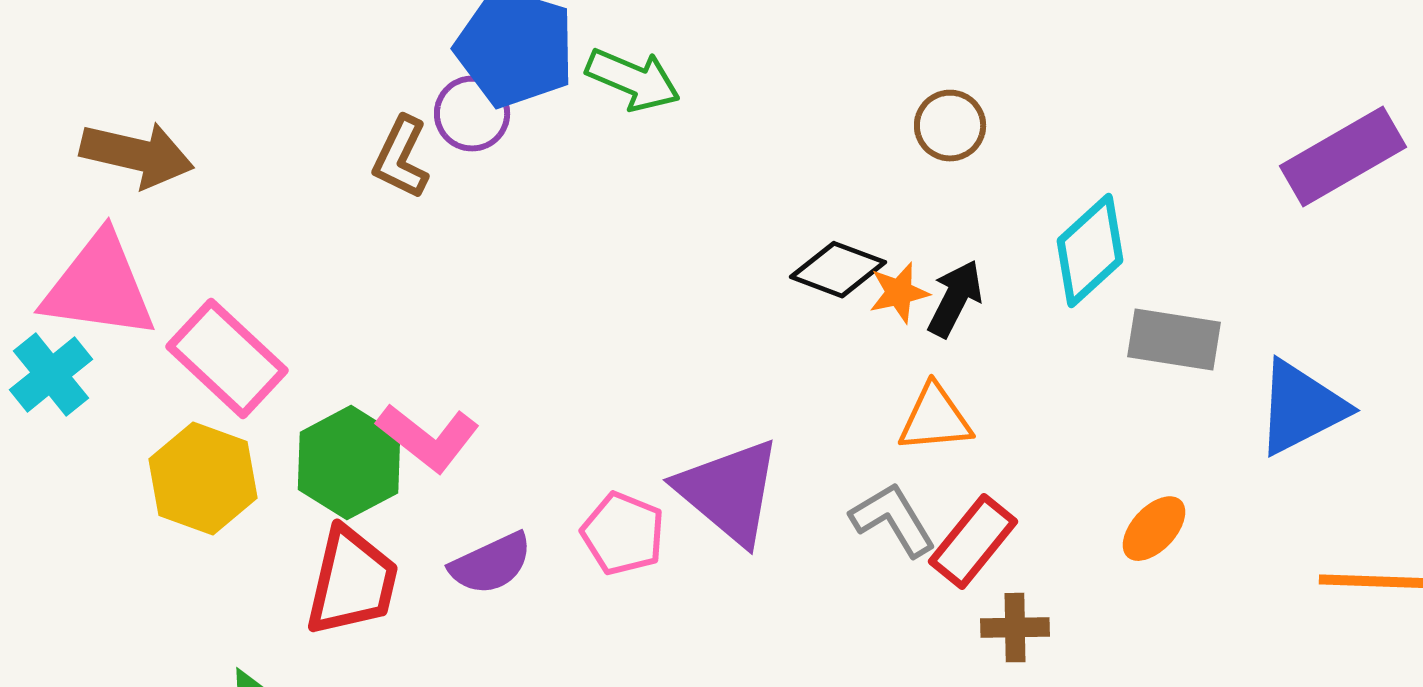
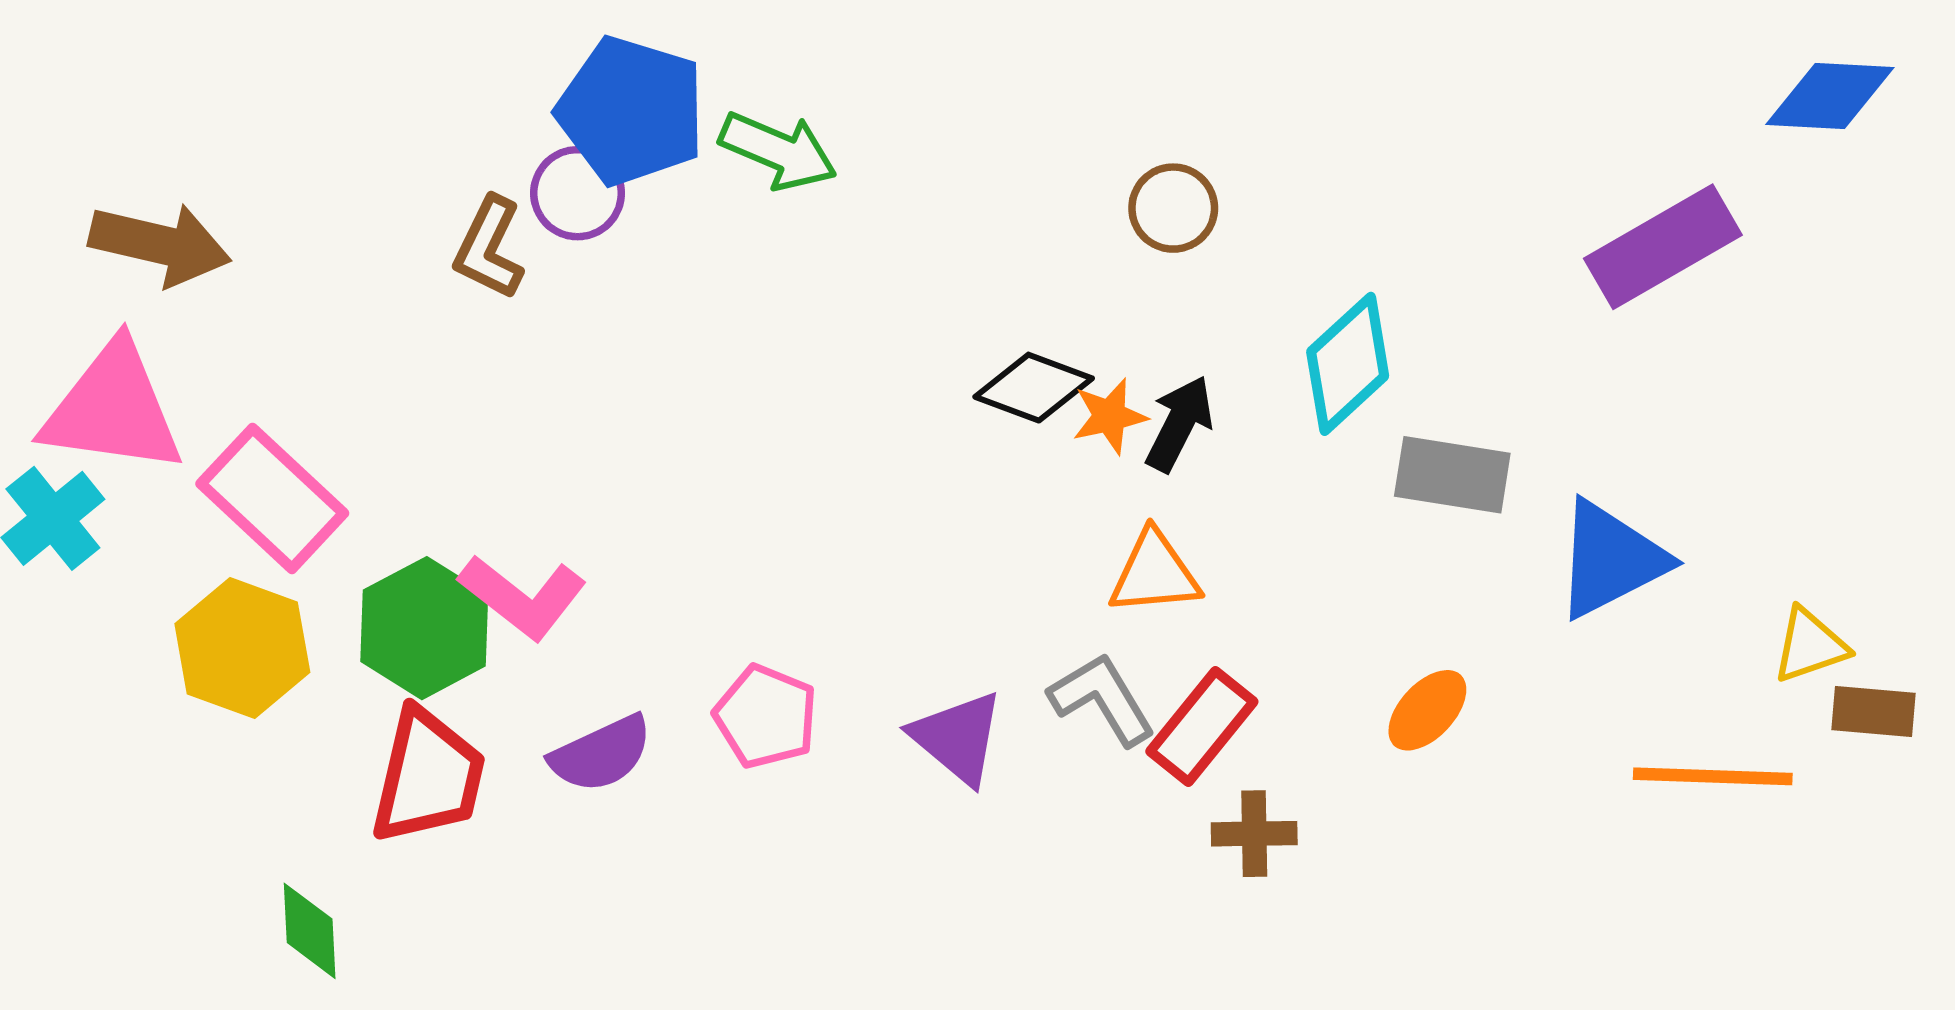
purple triangle: (729, 492) -> (958, 738), moved, size x0.7

